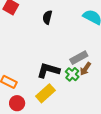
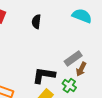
green cross: (72, 74) -> (69, 85), moved

